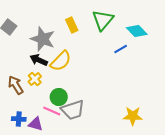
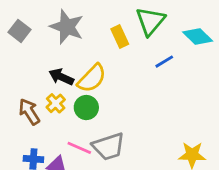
yellow rectangle: (72, 25) -> (120, 37), moved
gray star: (43, 39) -> (67, 27), moved
blue line: (121, 49) -> (164, 62), moved
green circle: (59, 97) -> (86, 108), moved

